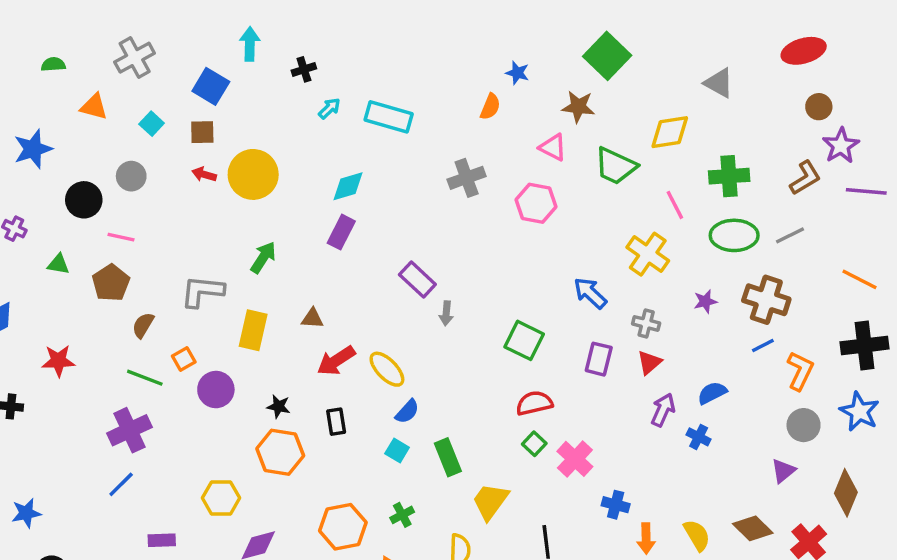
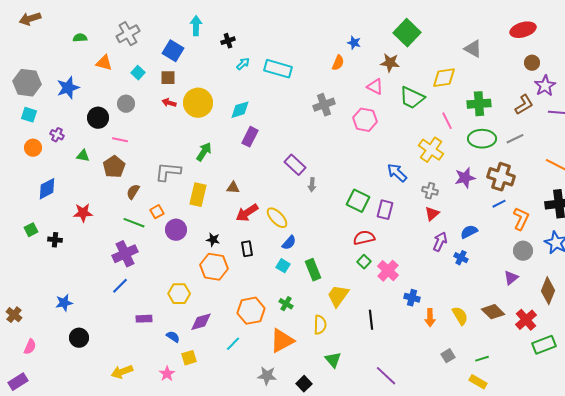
cyan diamond: (348, 186) -> (240, 110), moved
purple star: (705, 301) -> (465, 178), size x1.5
purple rectangle: (599, 359) -> (385, 210), moved
green cross: (402, 515) -> (286, 304), turned -32

